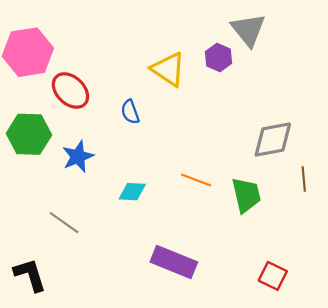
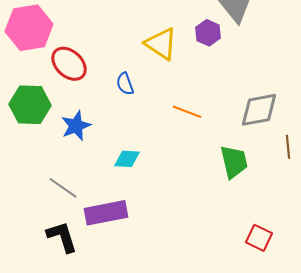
orange line: (196, 180) -> (187, 112), moved
purple rectangle: (174, 262) -> (106, 213), moved, turned -33
black L-shape: (30, 275) -> (62, 237), moved

